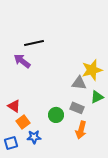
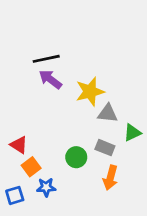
purple arrow: (22, 61) -> (50, 79), moved
yellow star: (92, 70) -> (90, 92), moved

